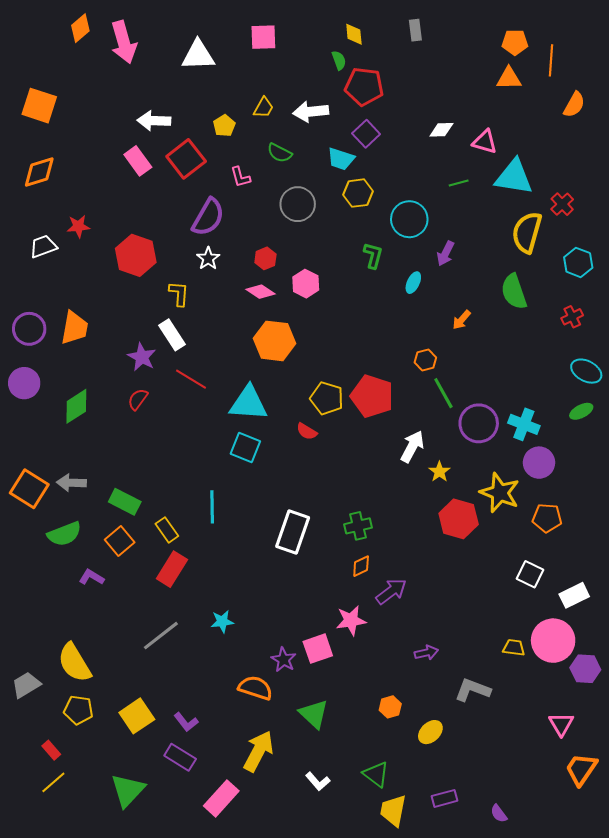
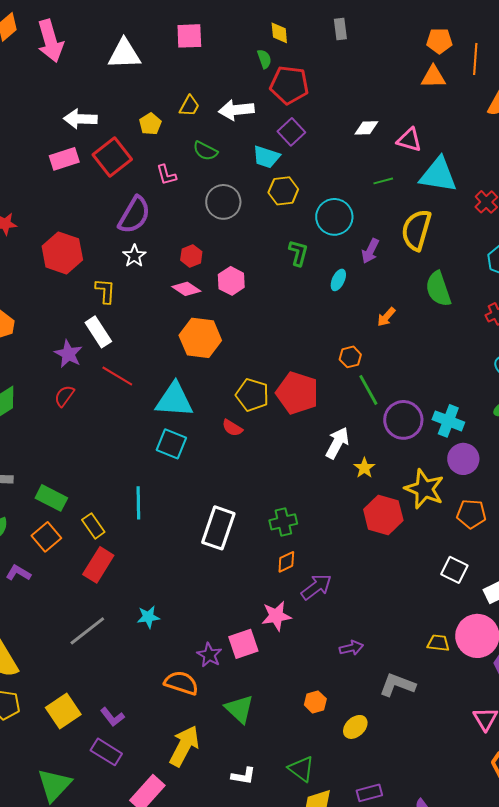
pink rectangle: (138, 161) -> (64, 159), turned -72
yellow semicircle: (527, 232) -> (416, 230), moved
white L-shape: (318, 781) -> (243, 776), turned -40

